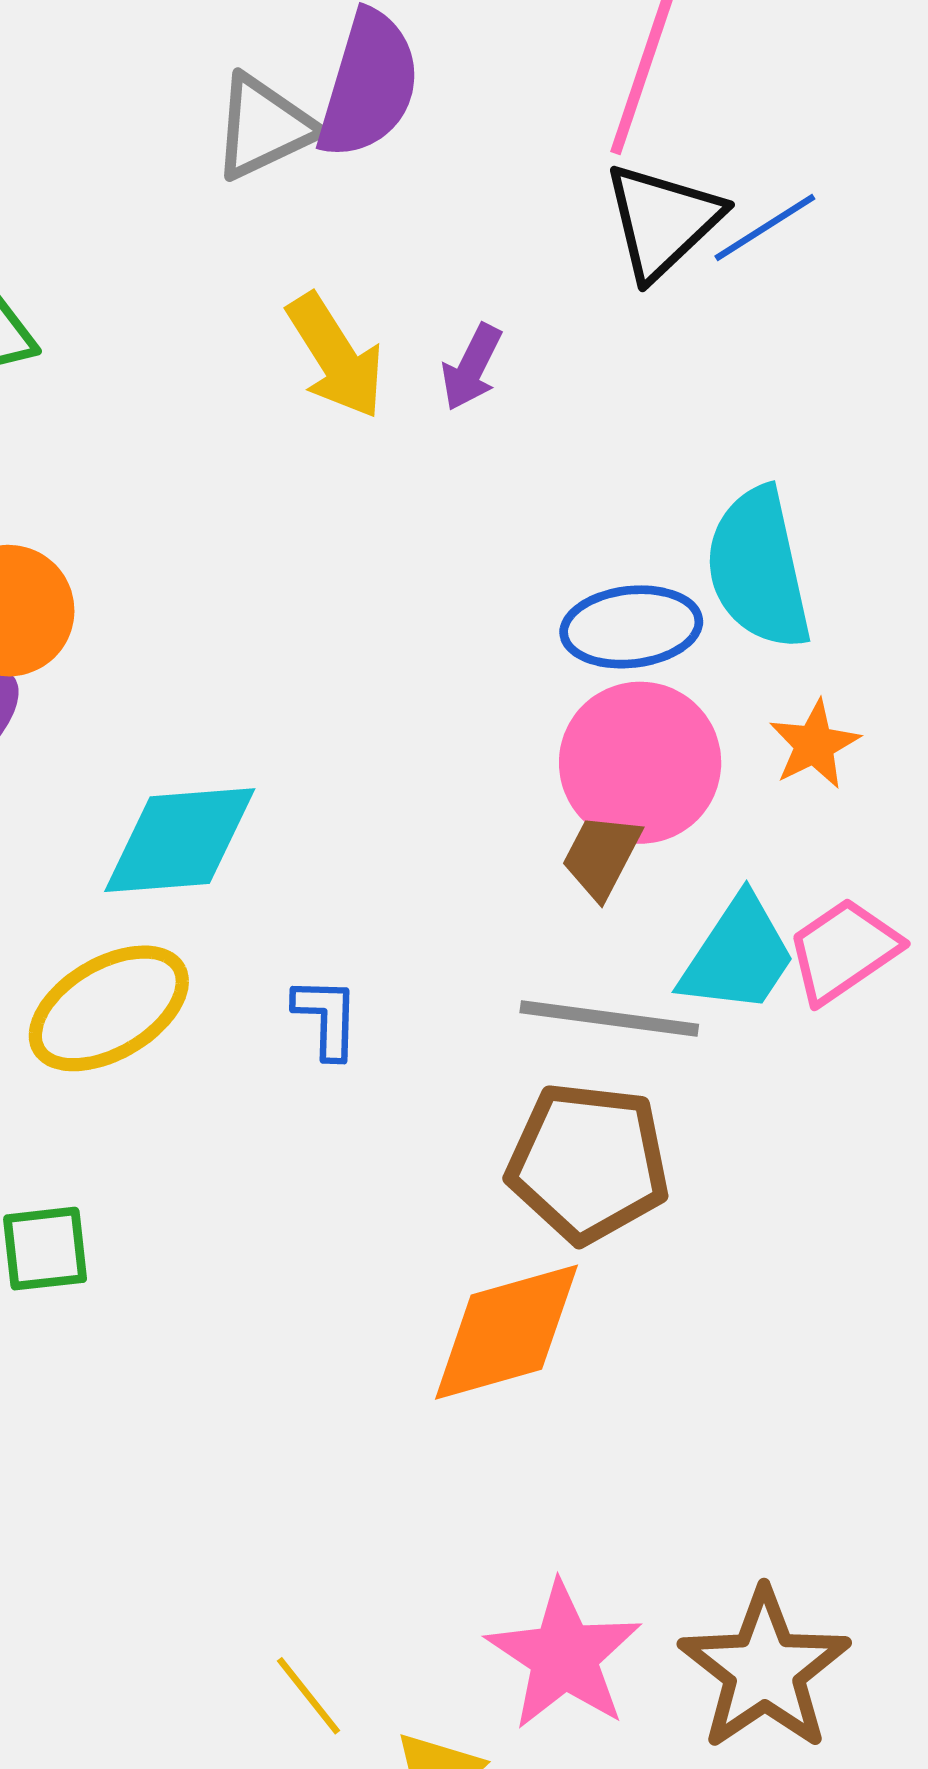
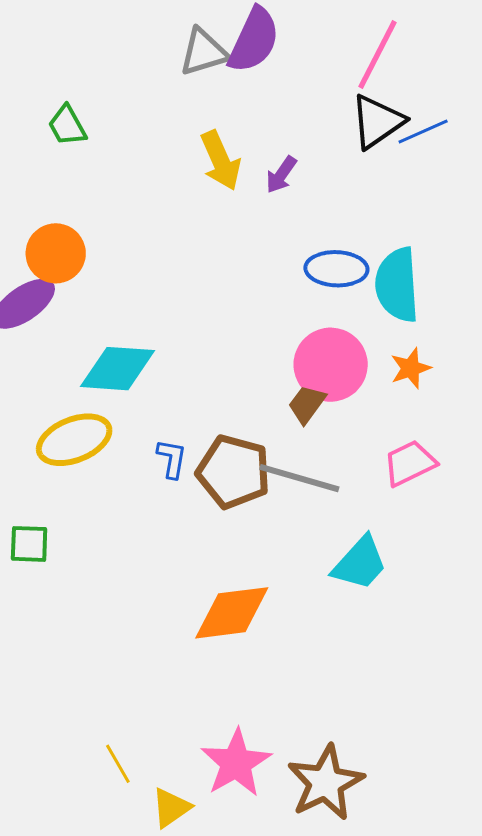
blue ellipse: (631, 627) -> (336, 269), moved
cyan trapezoid: (738, 955) -> (360, 563), moved
brown pentagon: (588, 1163) -> (234, 472), moved

